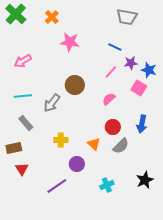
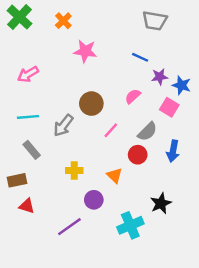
pink line: (111, 72) -> (111, 130), moved
pink semicircle: (109, 99) -> (133, 96), moved
gray semicircle: (121, 146) -> (147, 132), moved
red triangle: (22, 169) -> (27, 206), turned -40
black star: (145, 180) -> (161, 203), moved
cyan cross: (107, 185) -> (130, 225), size x1.5

